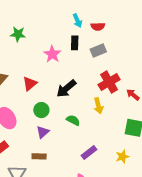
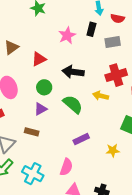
black arrow: (66, 89) -> (73, 72), turned 35
yellow arrow: (98, 106) -> (101, 96), turned 105
green semicircle: (73, 120) -> (73, 104), size x1.5

